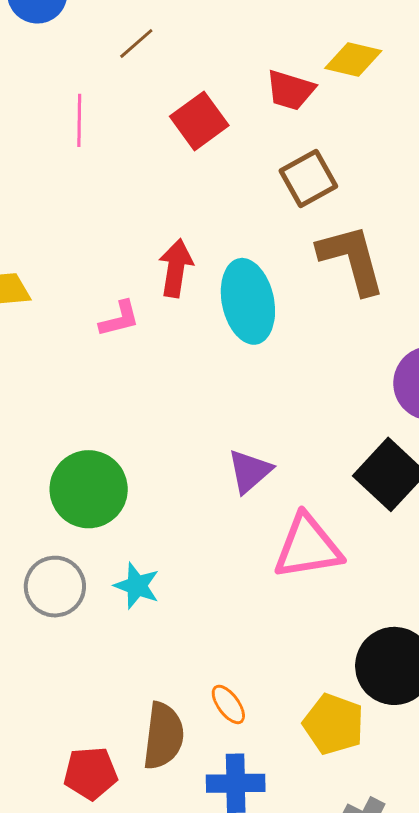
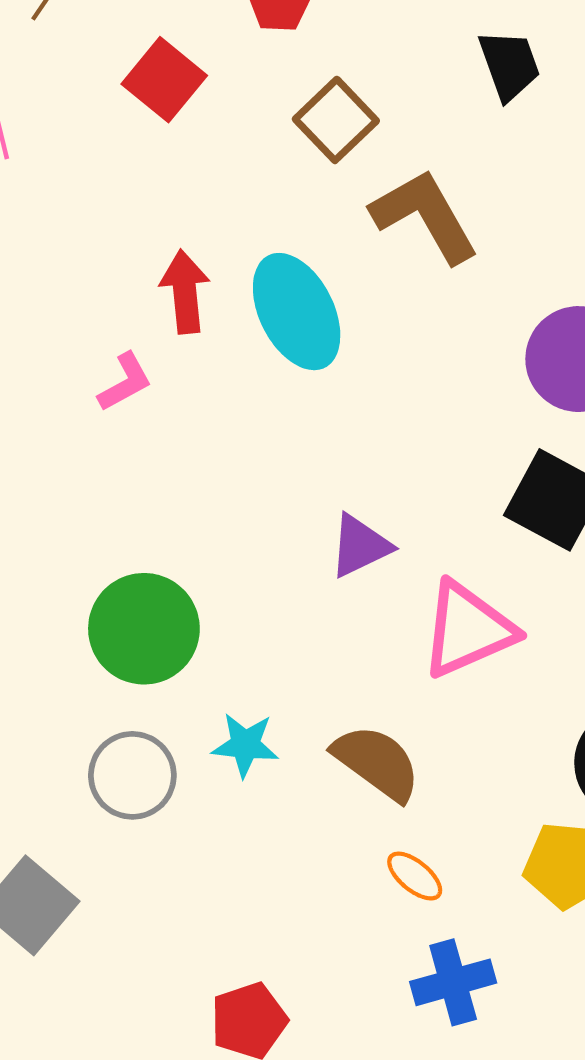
purple triangle: (250, 471) -> (360, 546), turned 30
brown semicircle: (163, 736) -> (377, 762), moved, turned -46

